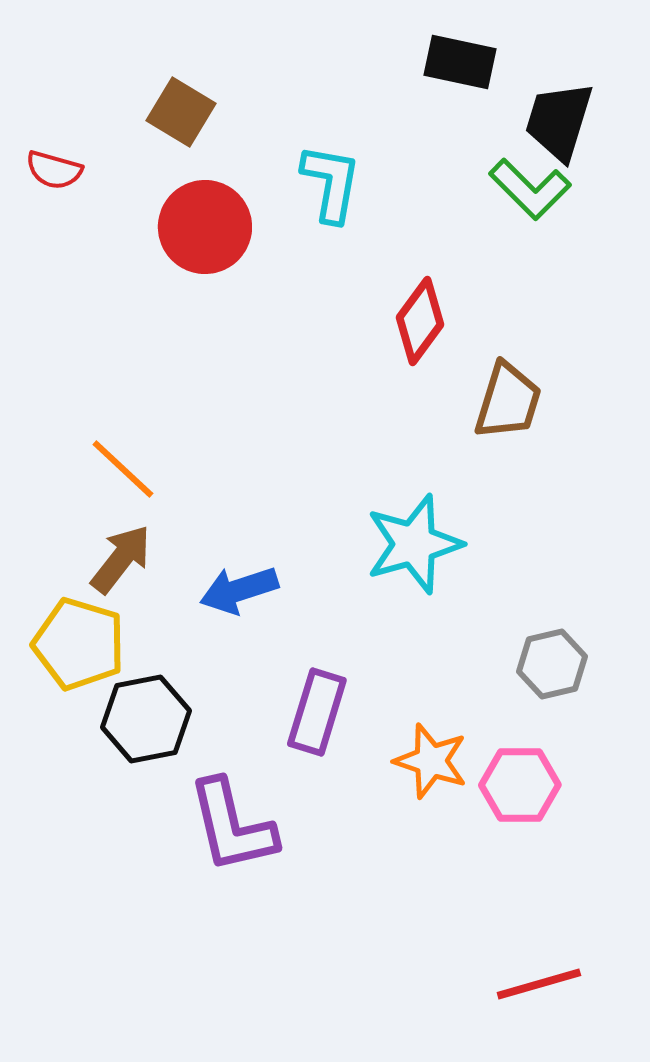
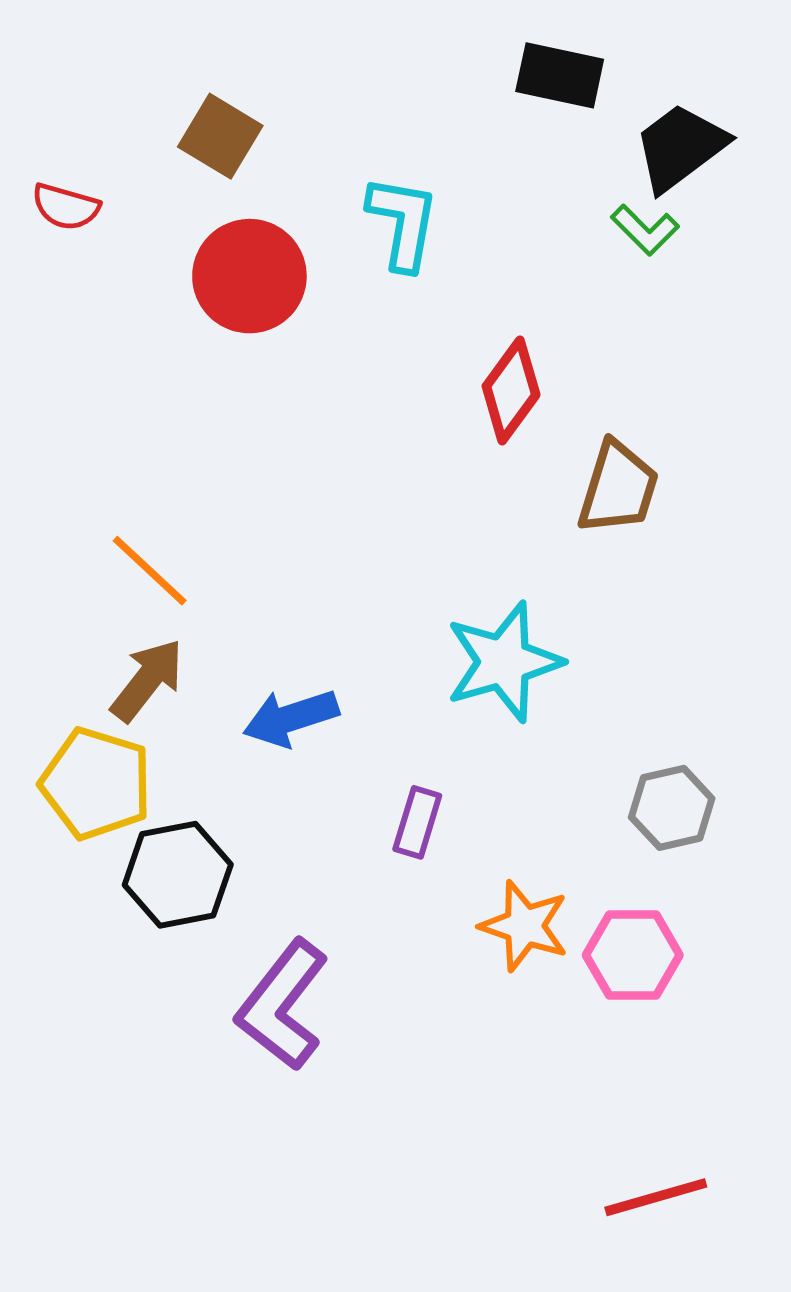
black trapezoid: (559, 121) -> (680, 147), turned 36
green L-shape: (530, 189) -> (645, 230), size x0.7
purple rectangle: (317, 712) -> (417, 822), moved, size x0.7
purple L-shape: (232, 826) -> (282, 1005), turned 51

